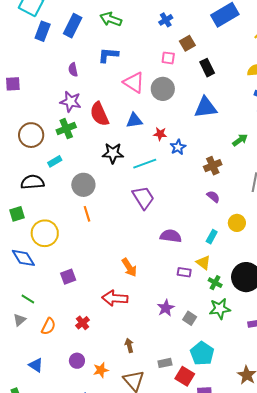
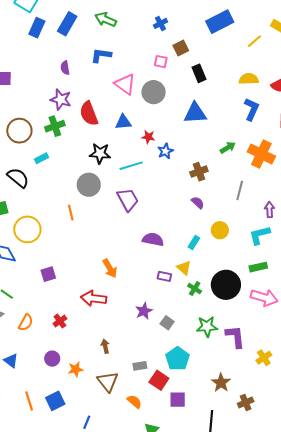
black semicircle: (32, 182) -> (18, 178), turned 40
gray circle: (83, 185) -> (89, 185), moved
green star: (220, 309) -> (207, 327), moved

